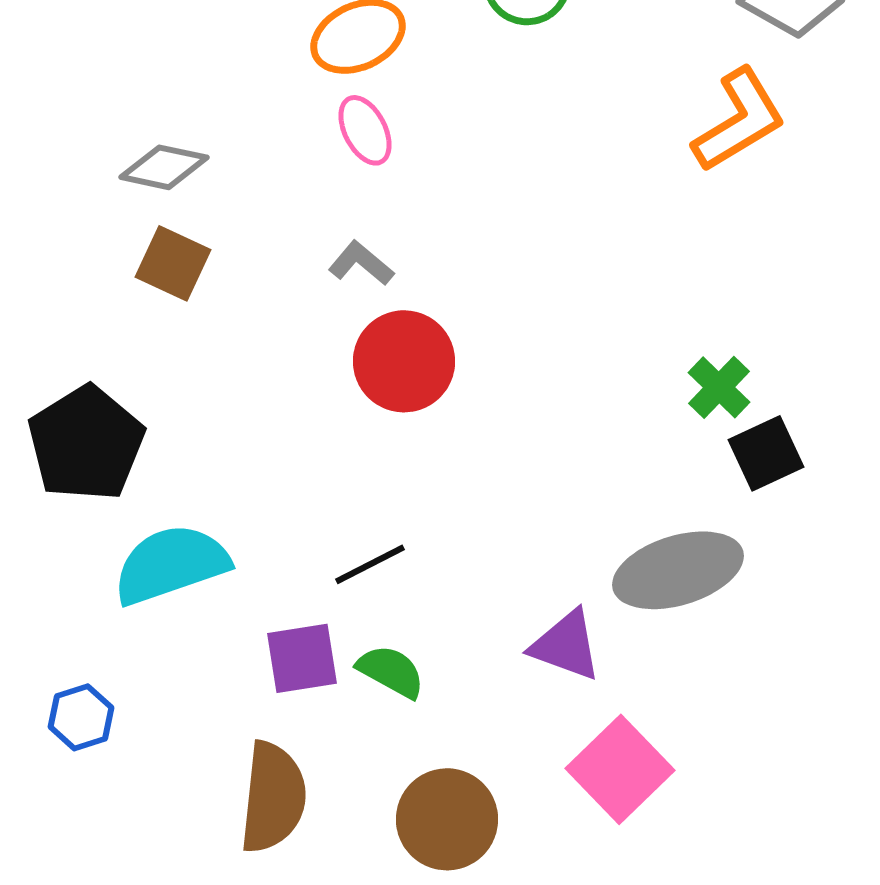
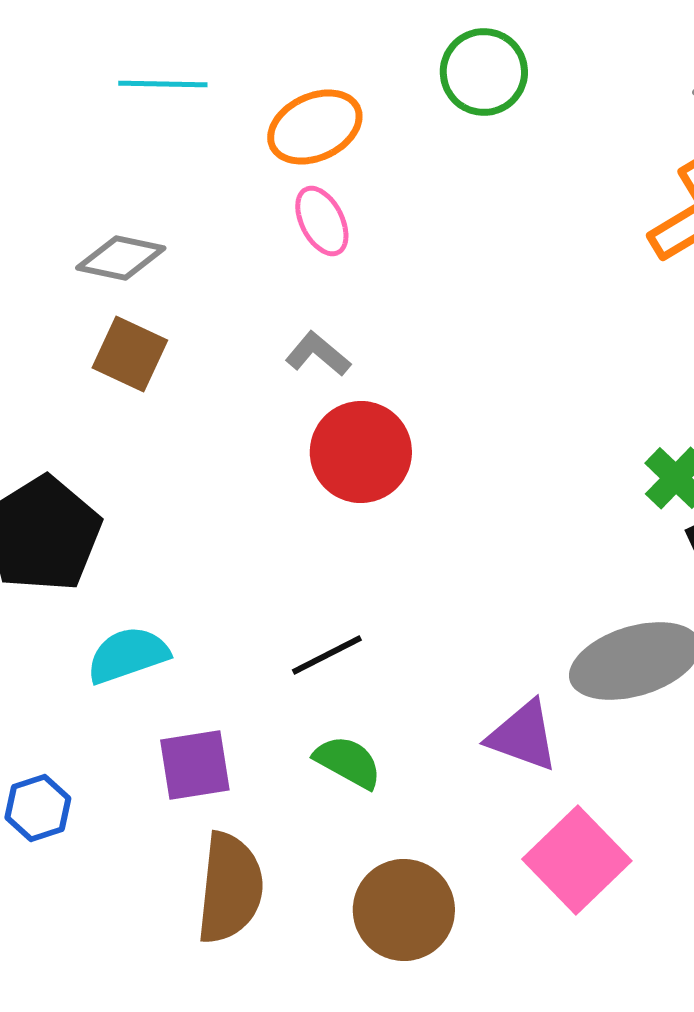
cyan semicircle: (171, 564) -> (128, 655), size x0.7
purple square: (302, 658) -> (195, 765), moved

